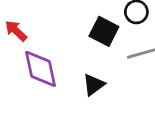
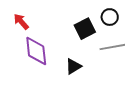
black square: (104, 31) -> (85, 29), turned 30

